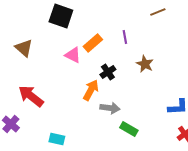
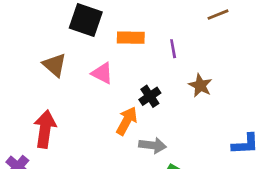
orange rectangle: (93, 43) -> (131, 38), moved, turned 42
brown triangle: (24, 48) -> (54, 65), moved
red arrow: (31, 96) -> (45, 129), turned 60

